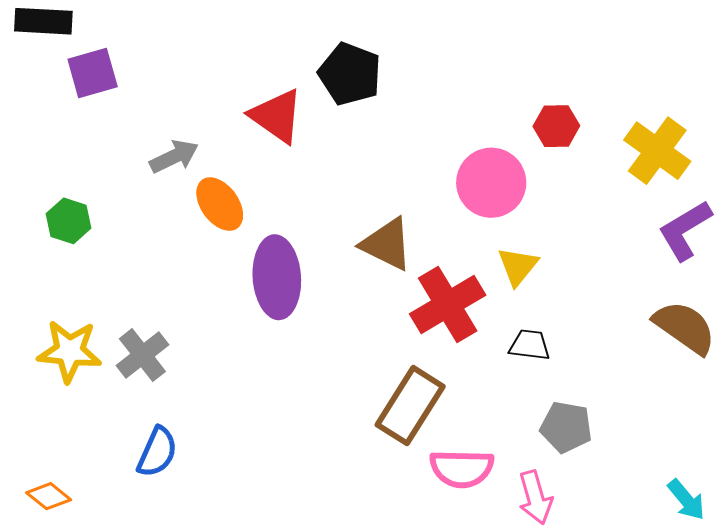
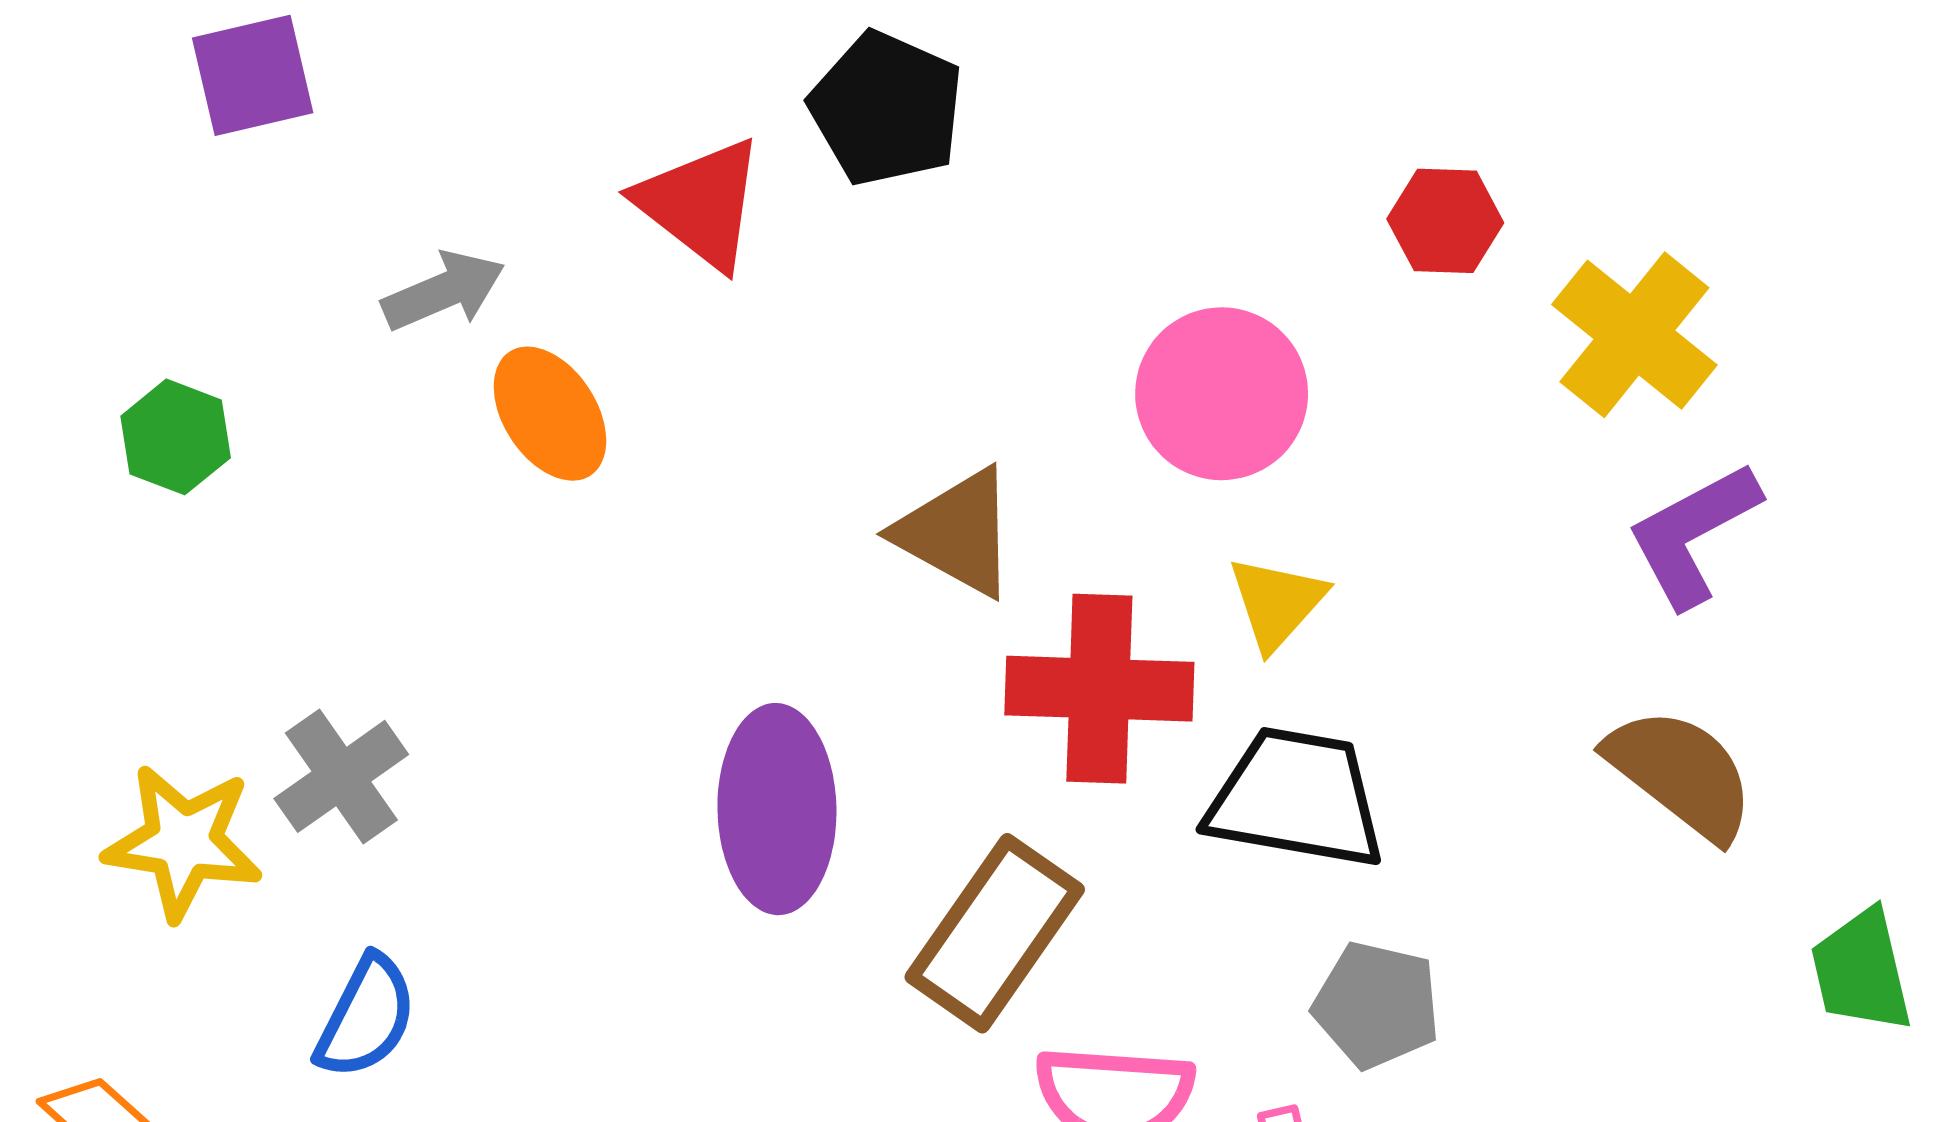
red hexagon: (556, 126) -> (1445, 221), moved
purple ellipse: (277, 277) -> (777, 809), moved
red cross: (448, 304) -> (1099, 689), turned 30
black trapezoid: (530, 345) -> (1296, 798), size x1.8
yellow star: (70, 351) -> (183, 842), moved

